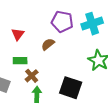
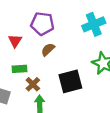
purple pentagon: (62, 22) -> (42, 24), moved
black square: (71, 88) -> (70, 81), moved, turned -30

